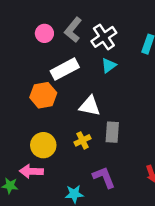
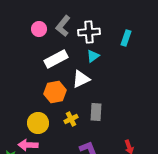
white cross: (104, 37) -> (89, 32), turned 30
orange hexagon: (43, 95) -> (55, 92), moved
white triangle: (90, 106) -> (81, 79), moved, turned -36

